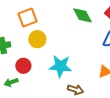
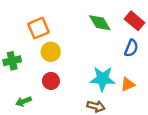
red circle: (23, 66) -> (51, 81), moved
cyan star: (60, 66) -> (102, 79), moved

